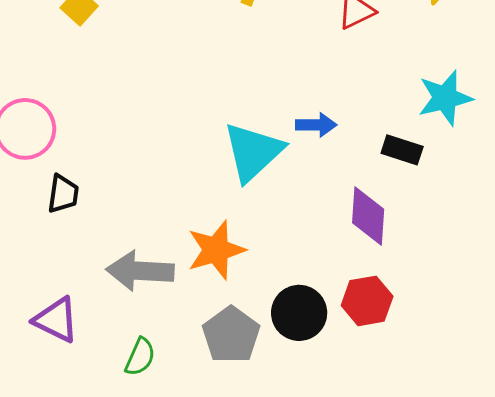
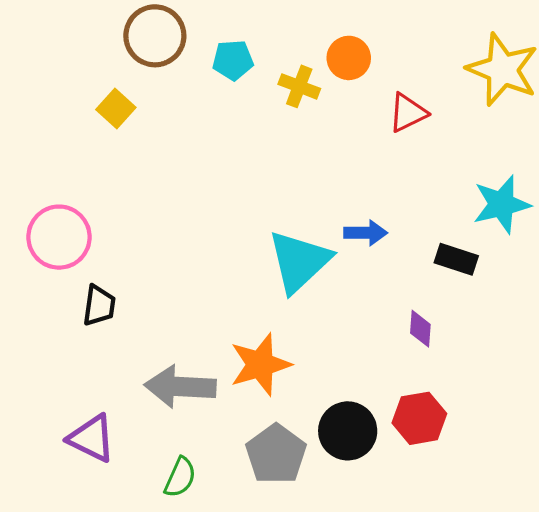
purple diamond: (368, 216) -> (420, 329), size x0.6

